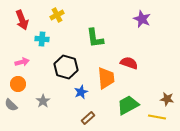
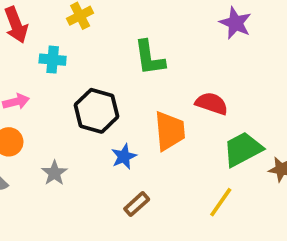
green trapezoid: (128, 105) -> (243, 149), moved
yellow line: (157, 117) -> (221, 202), moved, turned -66

